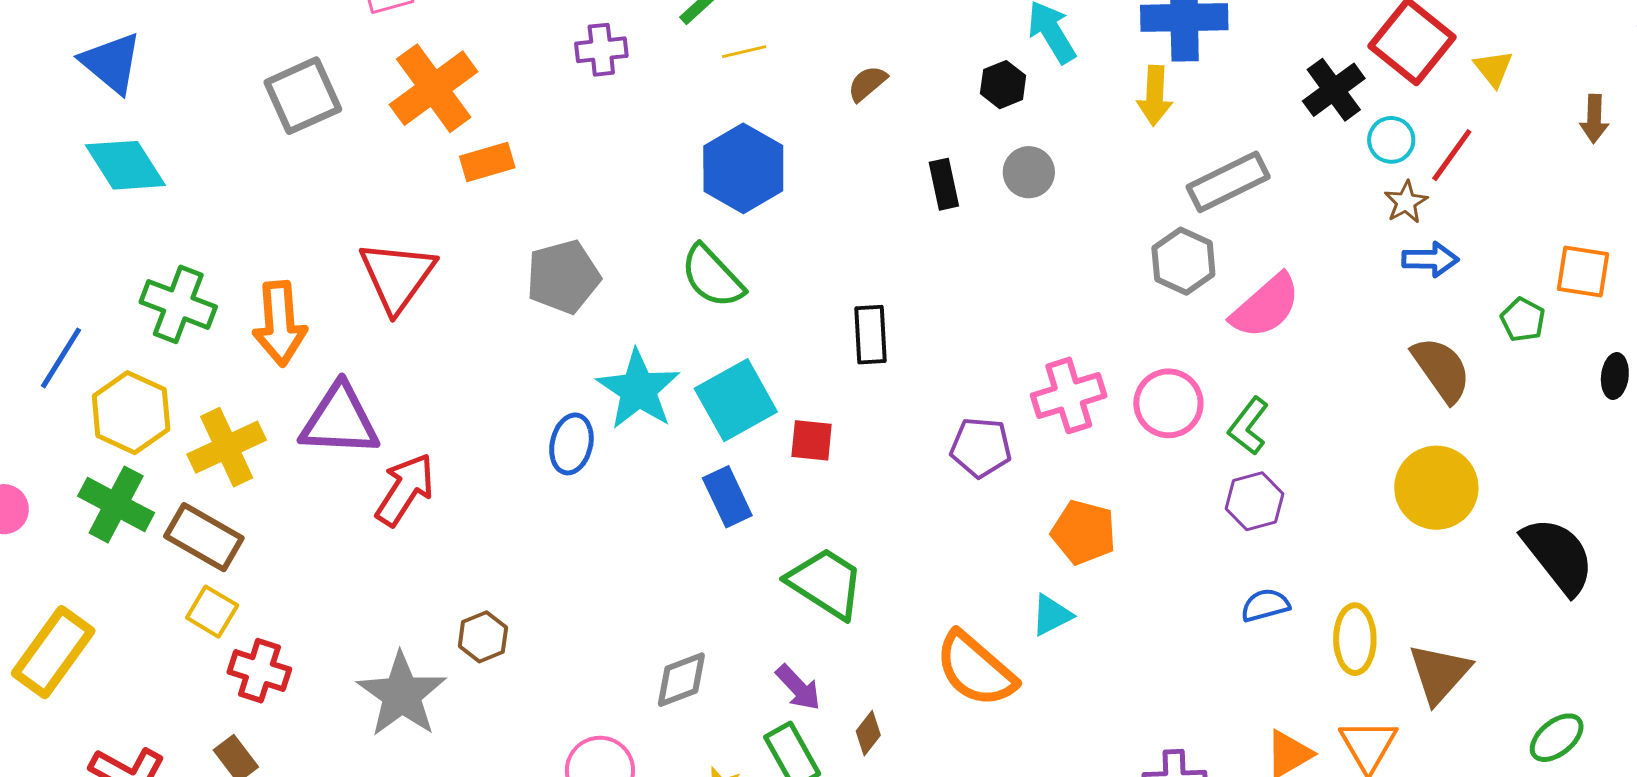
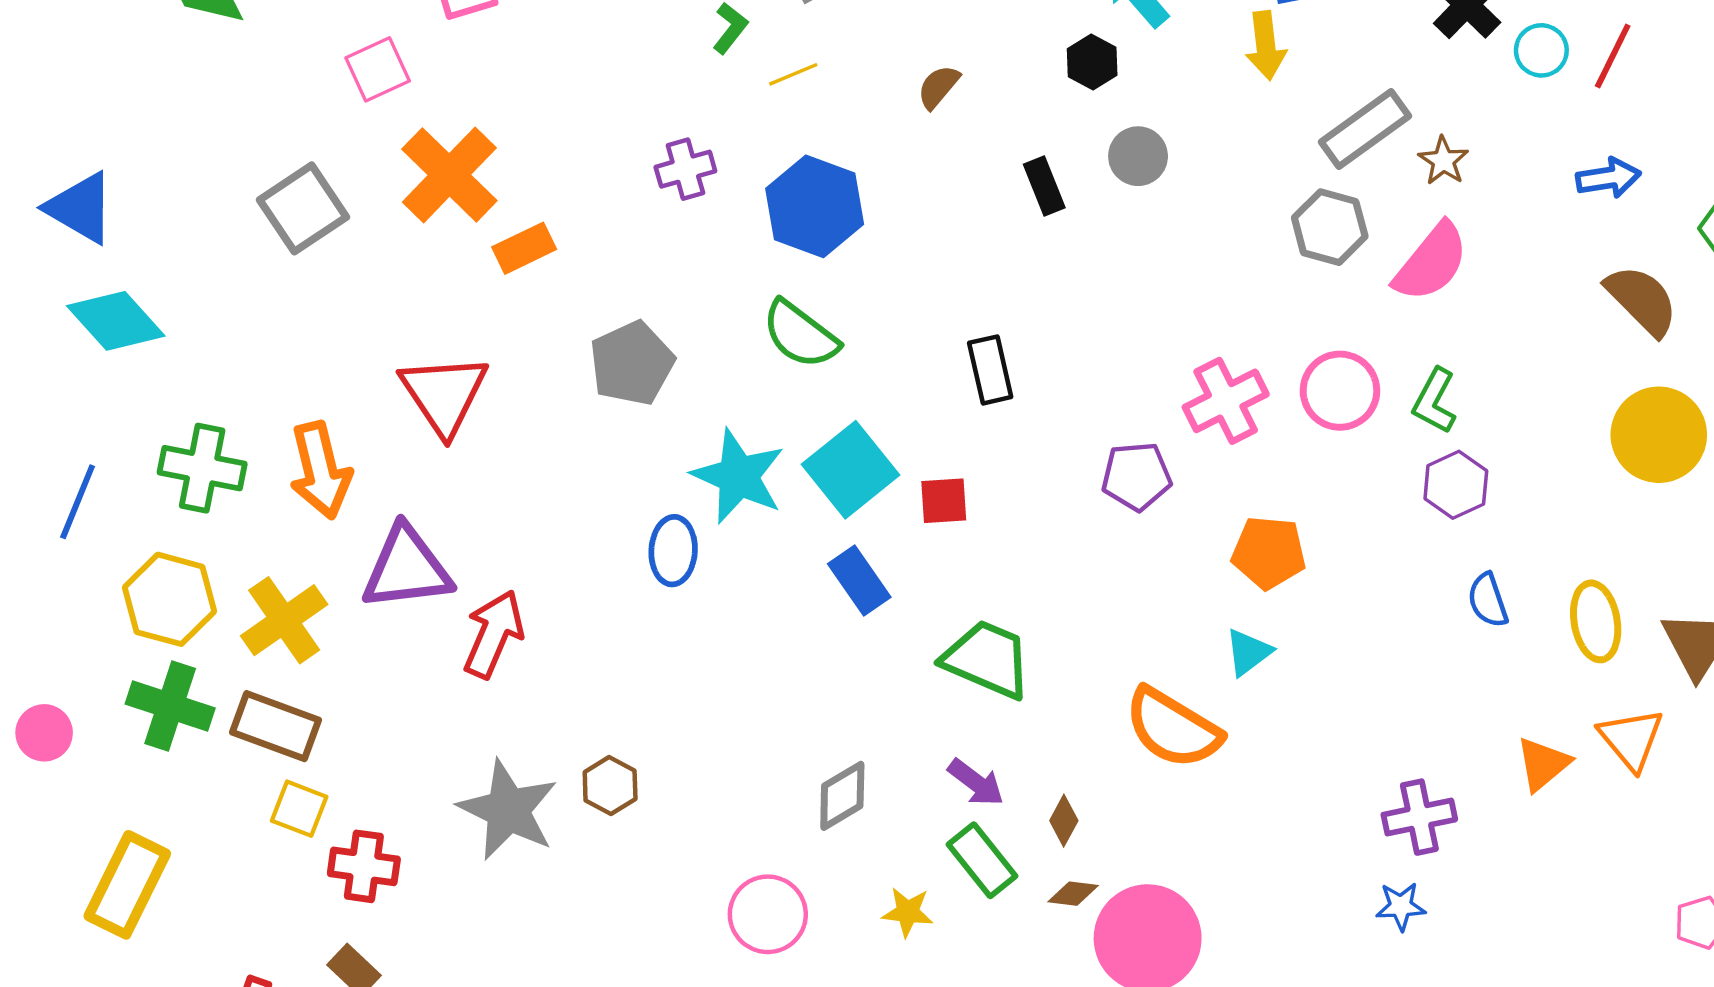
purple cross: (601, 50) -> (685, 169), moved
brown star: (1406, 202) -> (1443, 161), moved
blue line: (61, 358) -> (78, 502), moved
blue semicircle: (1265, 605) -> (1488, 600), turned -84
gray star: (402, 695) -> (508, 810), moved

